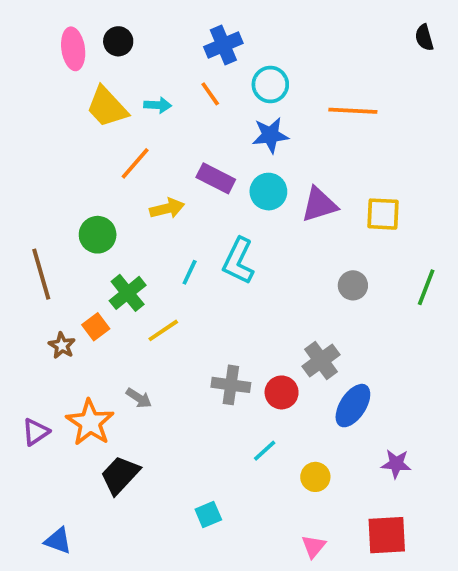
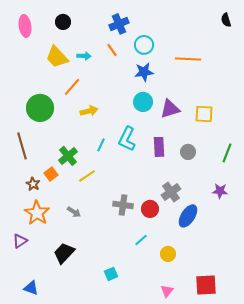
pink ellipse: (73, 49) -> (25, 26), moved
purple rectangle: (216, 178) -> (159, 147), moved, turned 60
green circle: (98, 235) -> (40, 108), moved, size x1.4
orange star: (90, 422) -> (37, 213), moved
purple triangle: (36, 432) -> (20, 241), moved
purple star: (396, 464) -> (220, 191), moved

